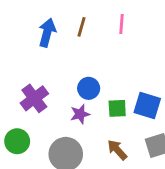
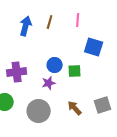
purple cross: (34, 98) -> (17, 72), turned 30
blue square: (147, 105) -> (94, 47), moved
green square: (117, 108) -> (75, 71), moved

